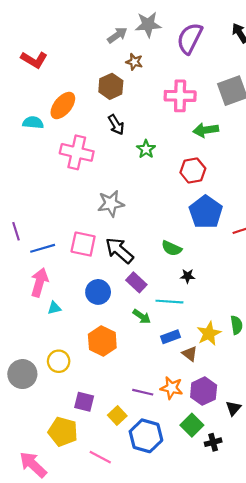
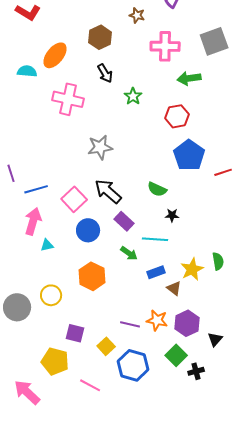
brown star: (134, 62) -> (137, 15), moved
pink square: (83, 244) -> (74, 199), moved, turned 35

